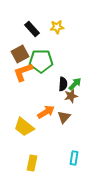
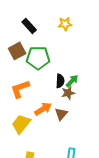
yellow star: (57, 27) -> (65, 24), moved
orange L-shape: (23, 72) -> (20, 89), moved
yellow trapezoid: (24, 127) -> (21, 124), turned 90

